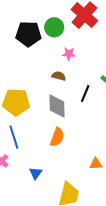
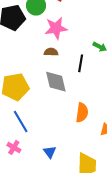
pink star: (69, 54) -> (56, 28), size x1.6
orange semicircle: (57, 137) -> (82, 113), moved

